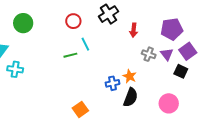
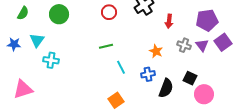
cyan line: (85, 44) -> (121, 67), moved
black square: (181, 71) -> (190, 78), moved
orange star: (130, 76) -> (156, 51), moved

